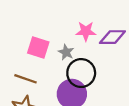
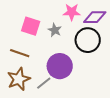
black circle: (81, 73) -> (88, 40), moved

